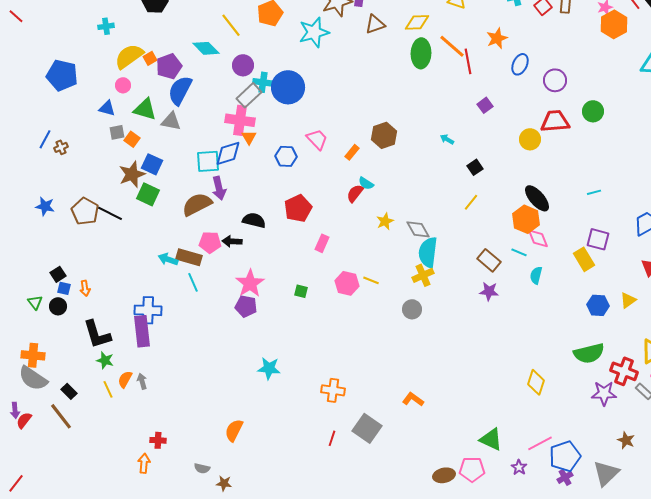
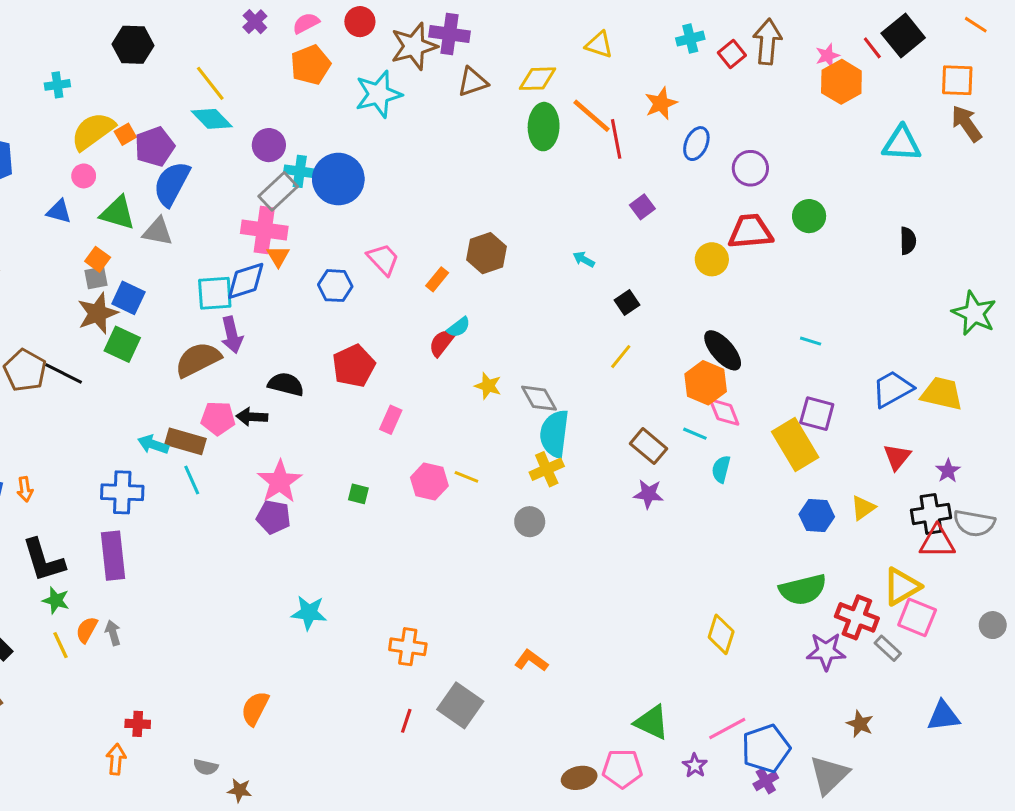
yellow line: (231, 25) -> (210, 83), moved
gray square: (117, 132) -> (96, 278), moved
cyan semicircle: (366, 183) -> (459, 327), turned -70
cyan line: (594, 192) -> (811, 341), turned 32
yellow star: (385, 221) -> (488, 386), turned -30
yellow rectangle: (584, 259) -> (795, 445), size x1.4
blue cross: (148, 310) -> (122, 492), moved

